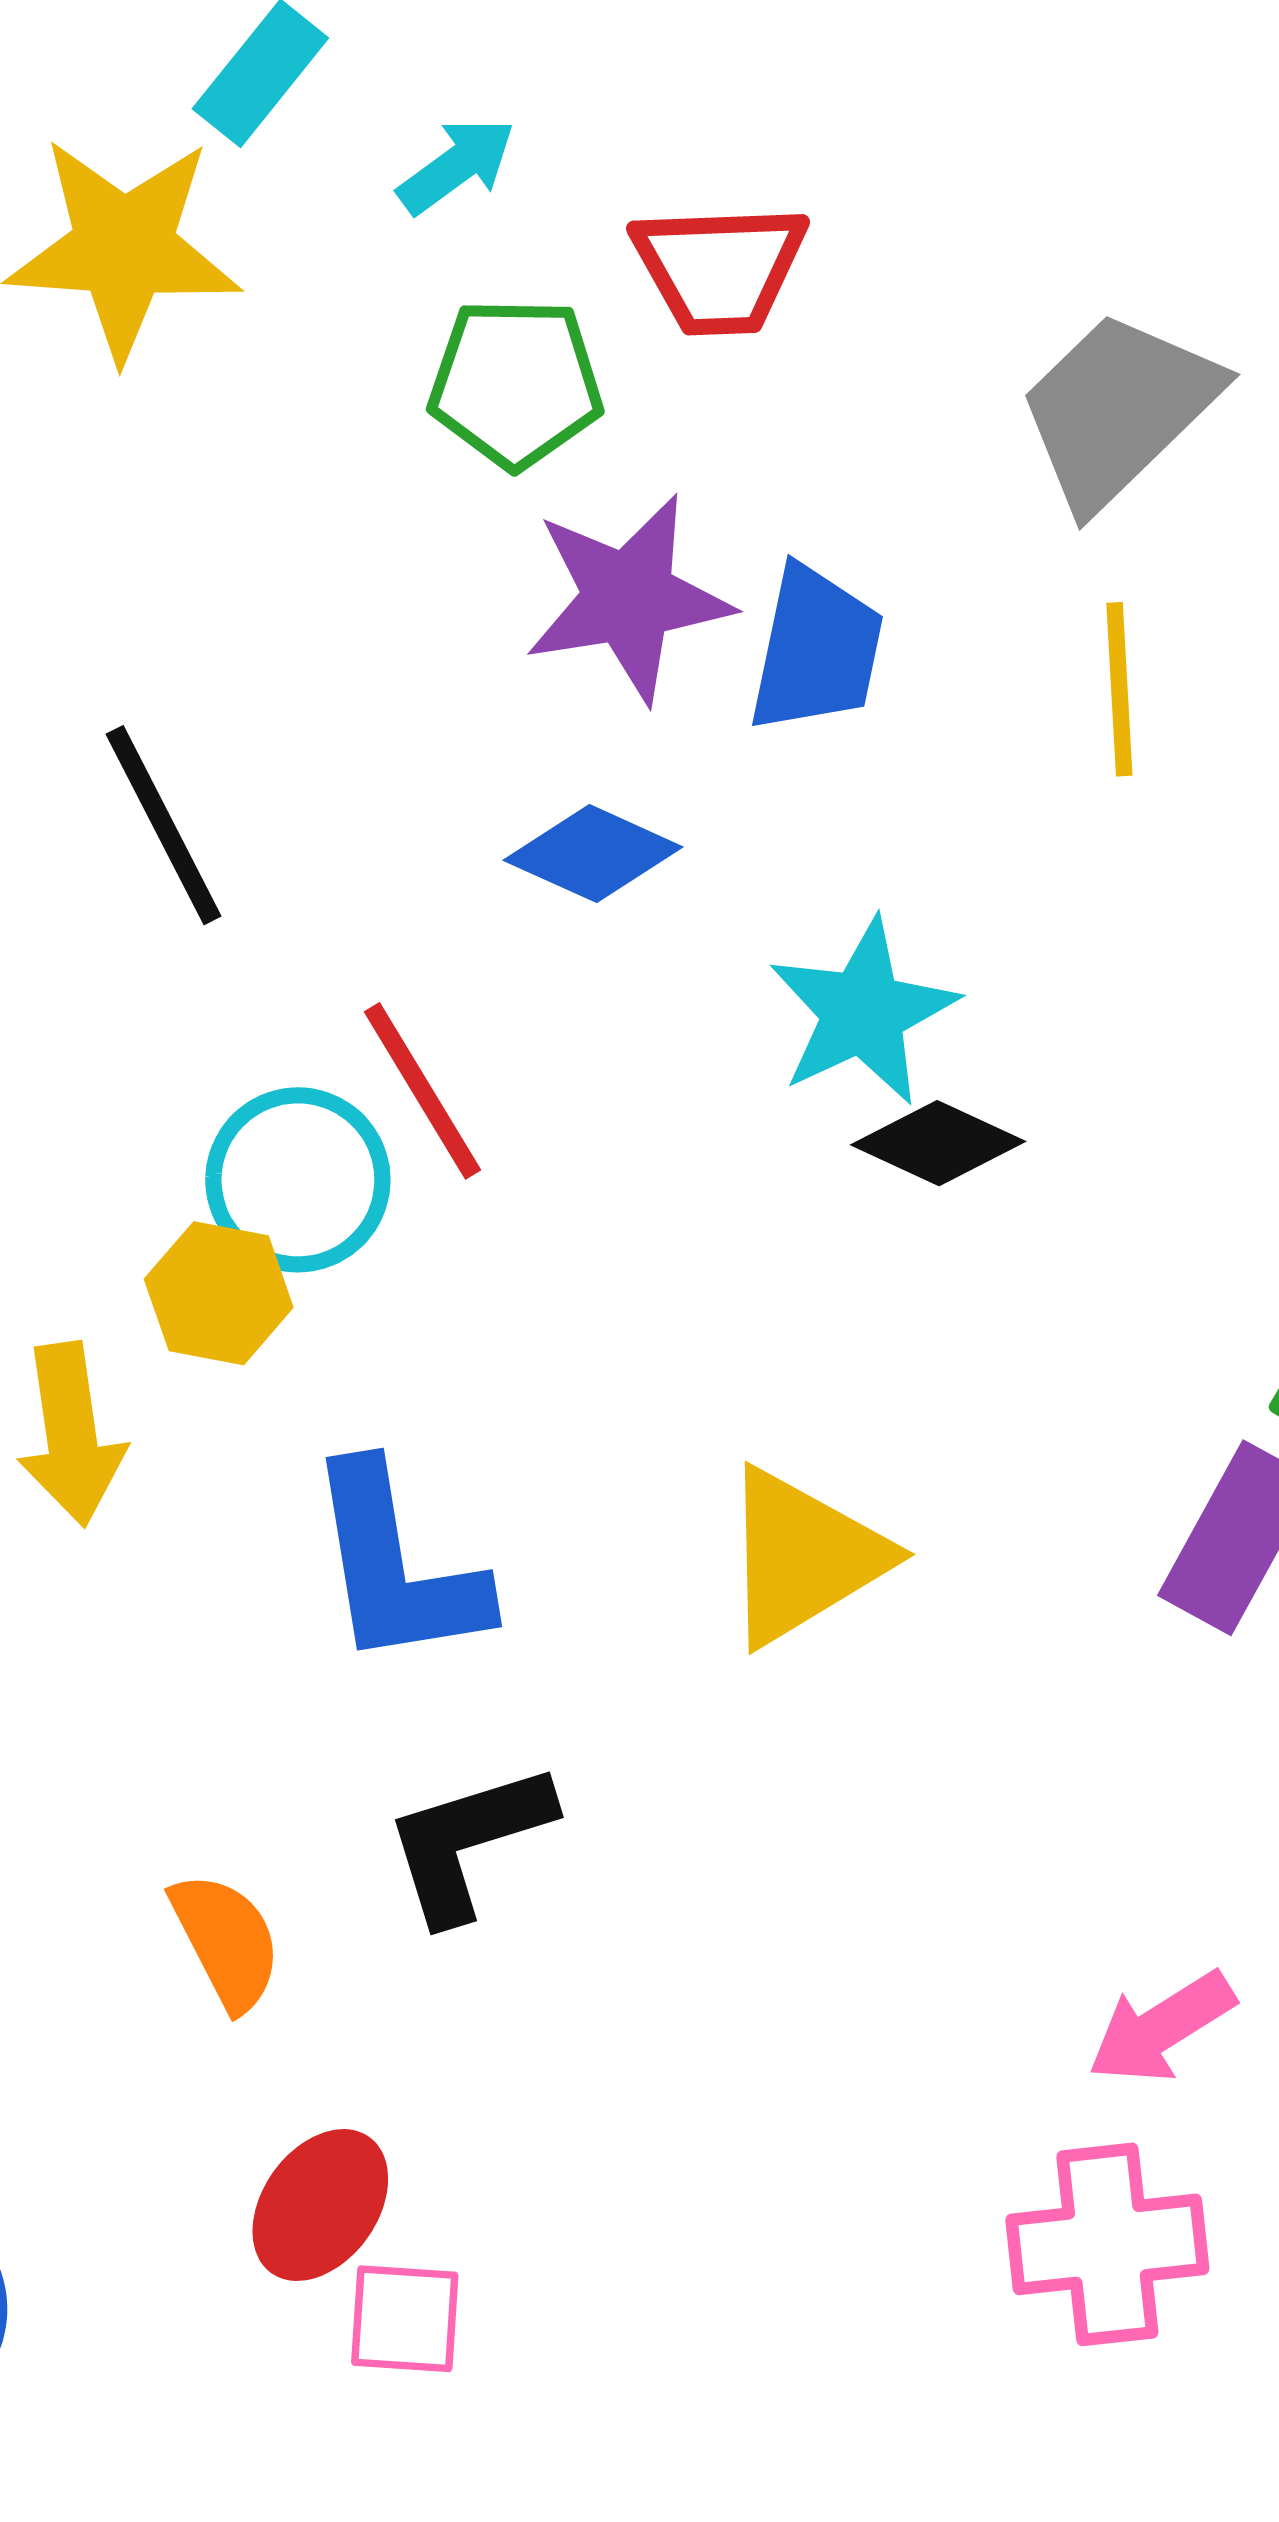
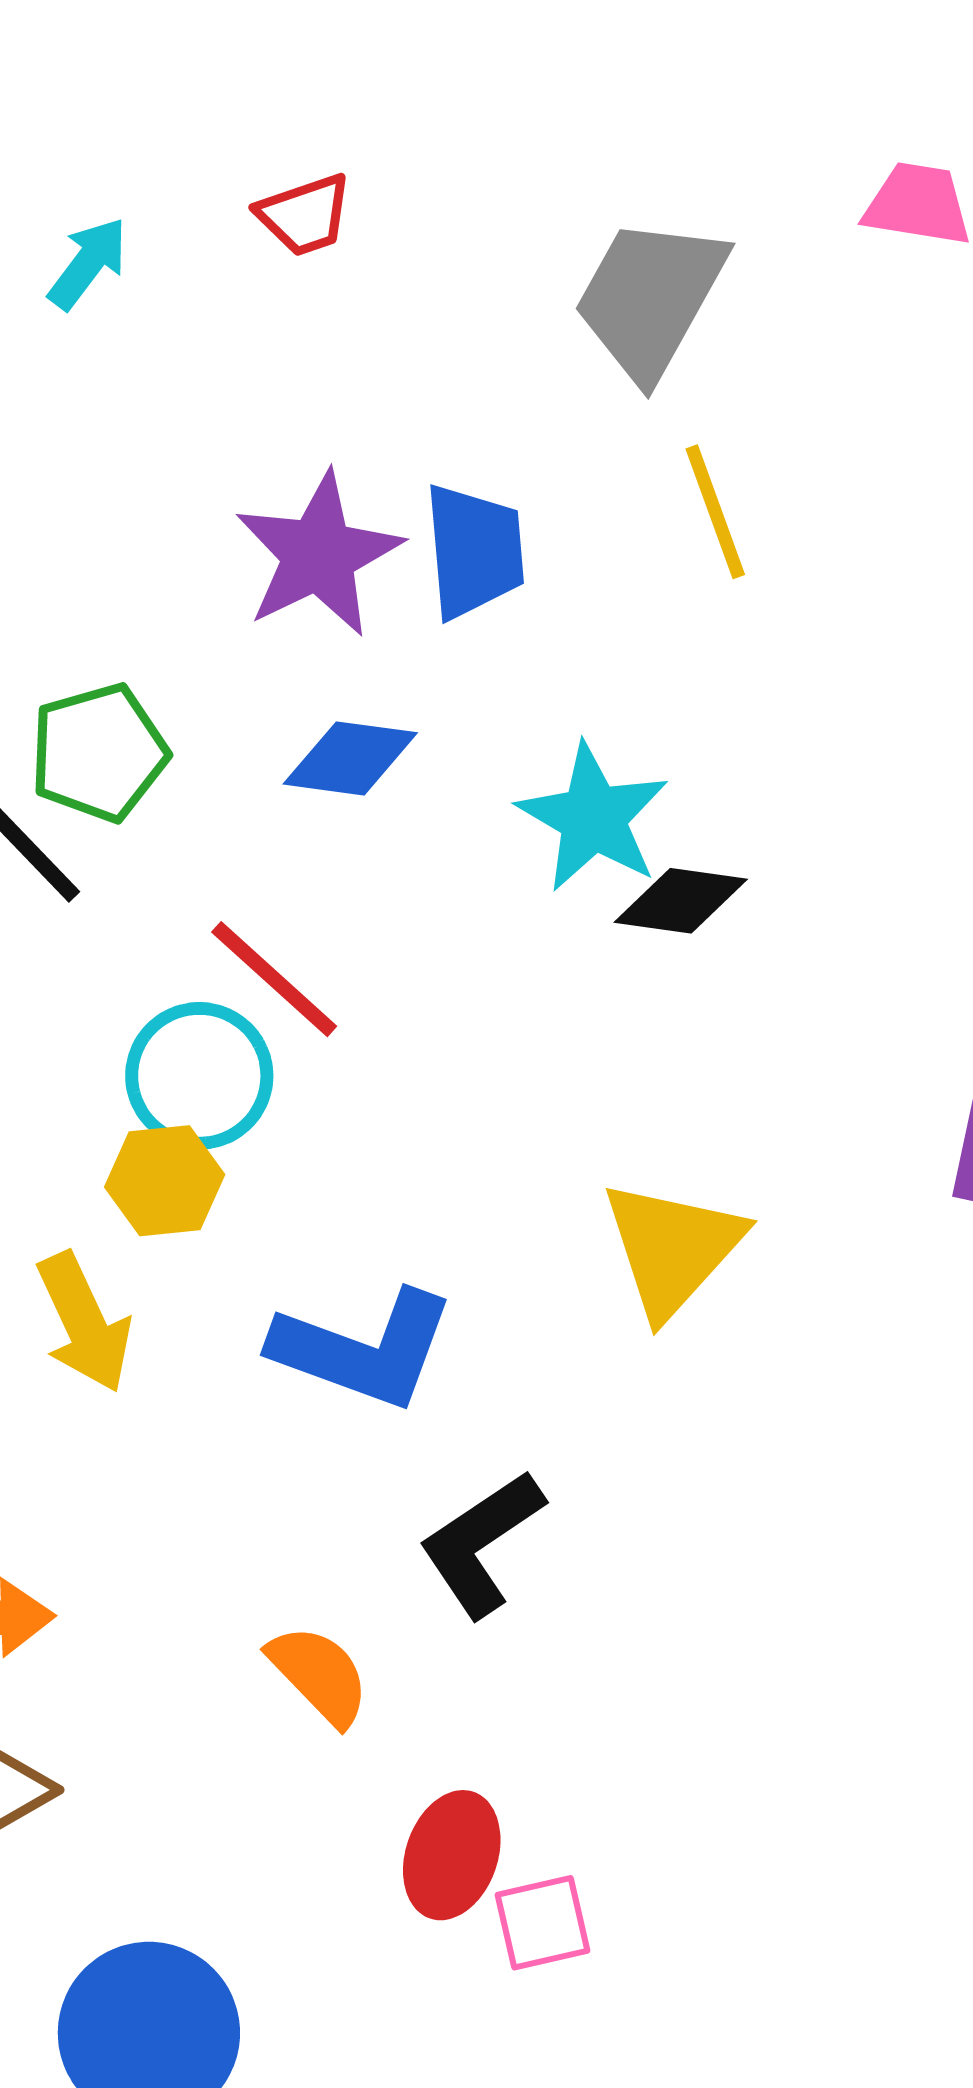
red trapezoid: (720, 268) -> (305, 215), moved, size x0.7
green pentagon: (516, 383) -> (99, 753), moved
blue L-shape: (396, 1567) -> (363, 1349), turned -44

